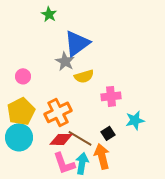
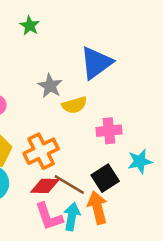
blue triangle: (77, 43) -> (96, 63), moved
black square: (108, 133) -> (105, 178), size x1.5

